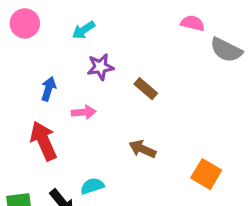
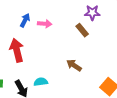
purple star: (100, 67) -> (92, 13), moved
pink arrow: (84, 112) -> (45, 24), moved

